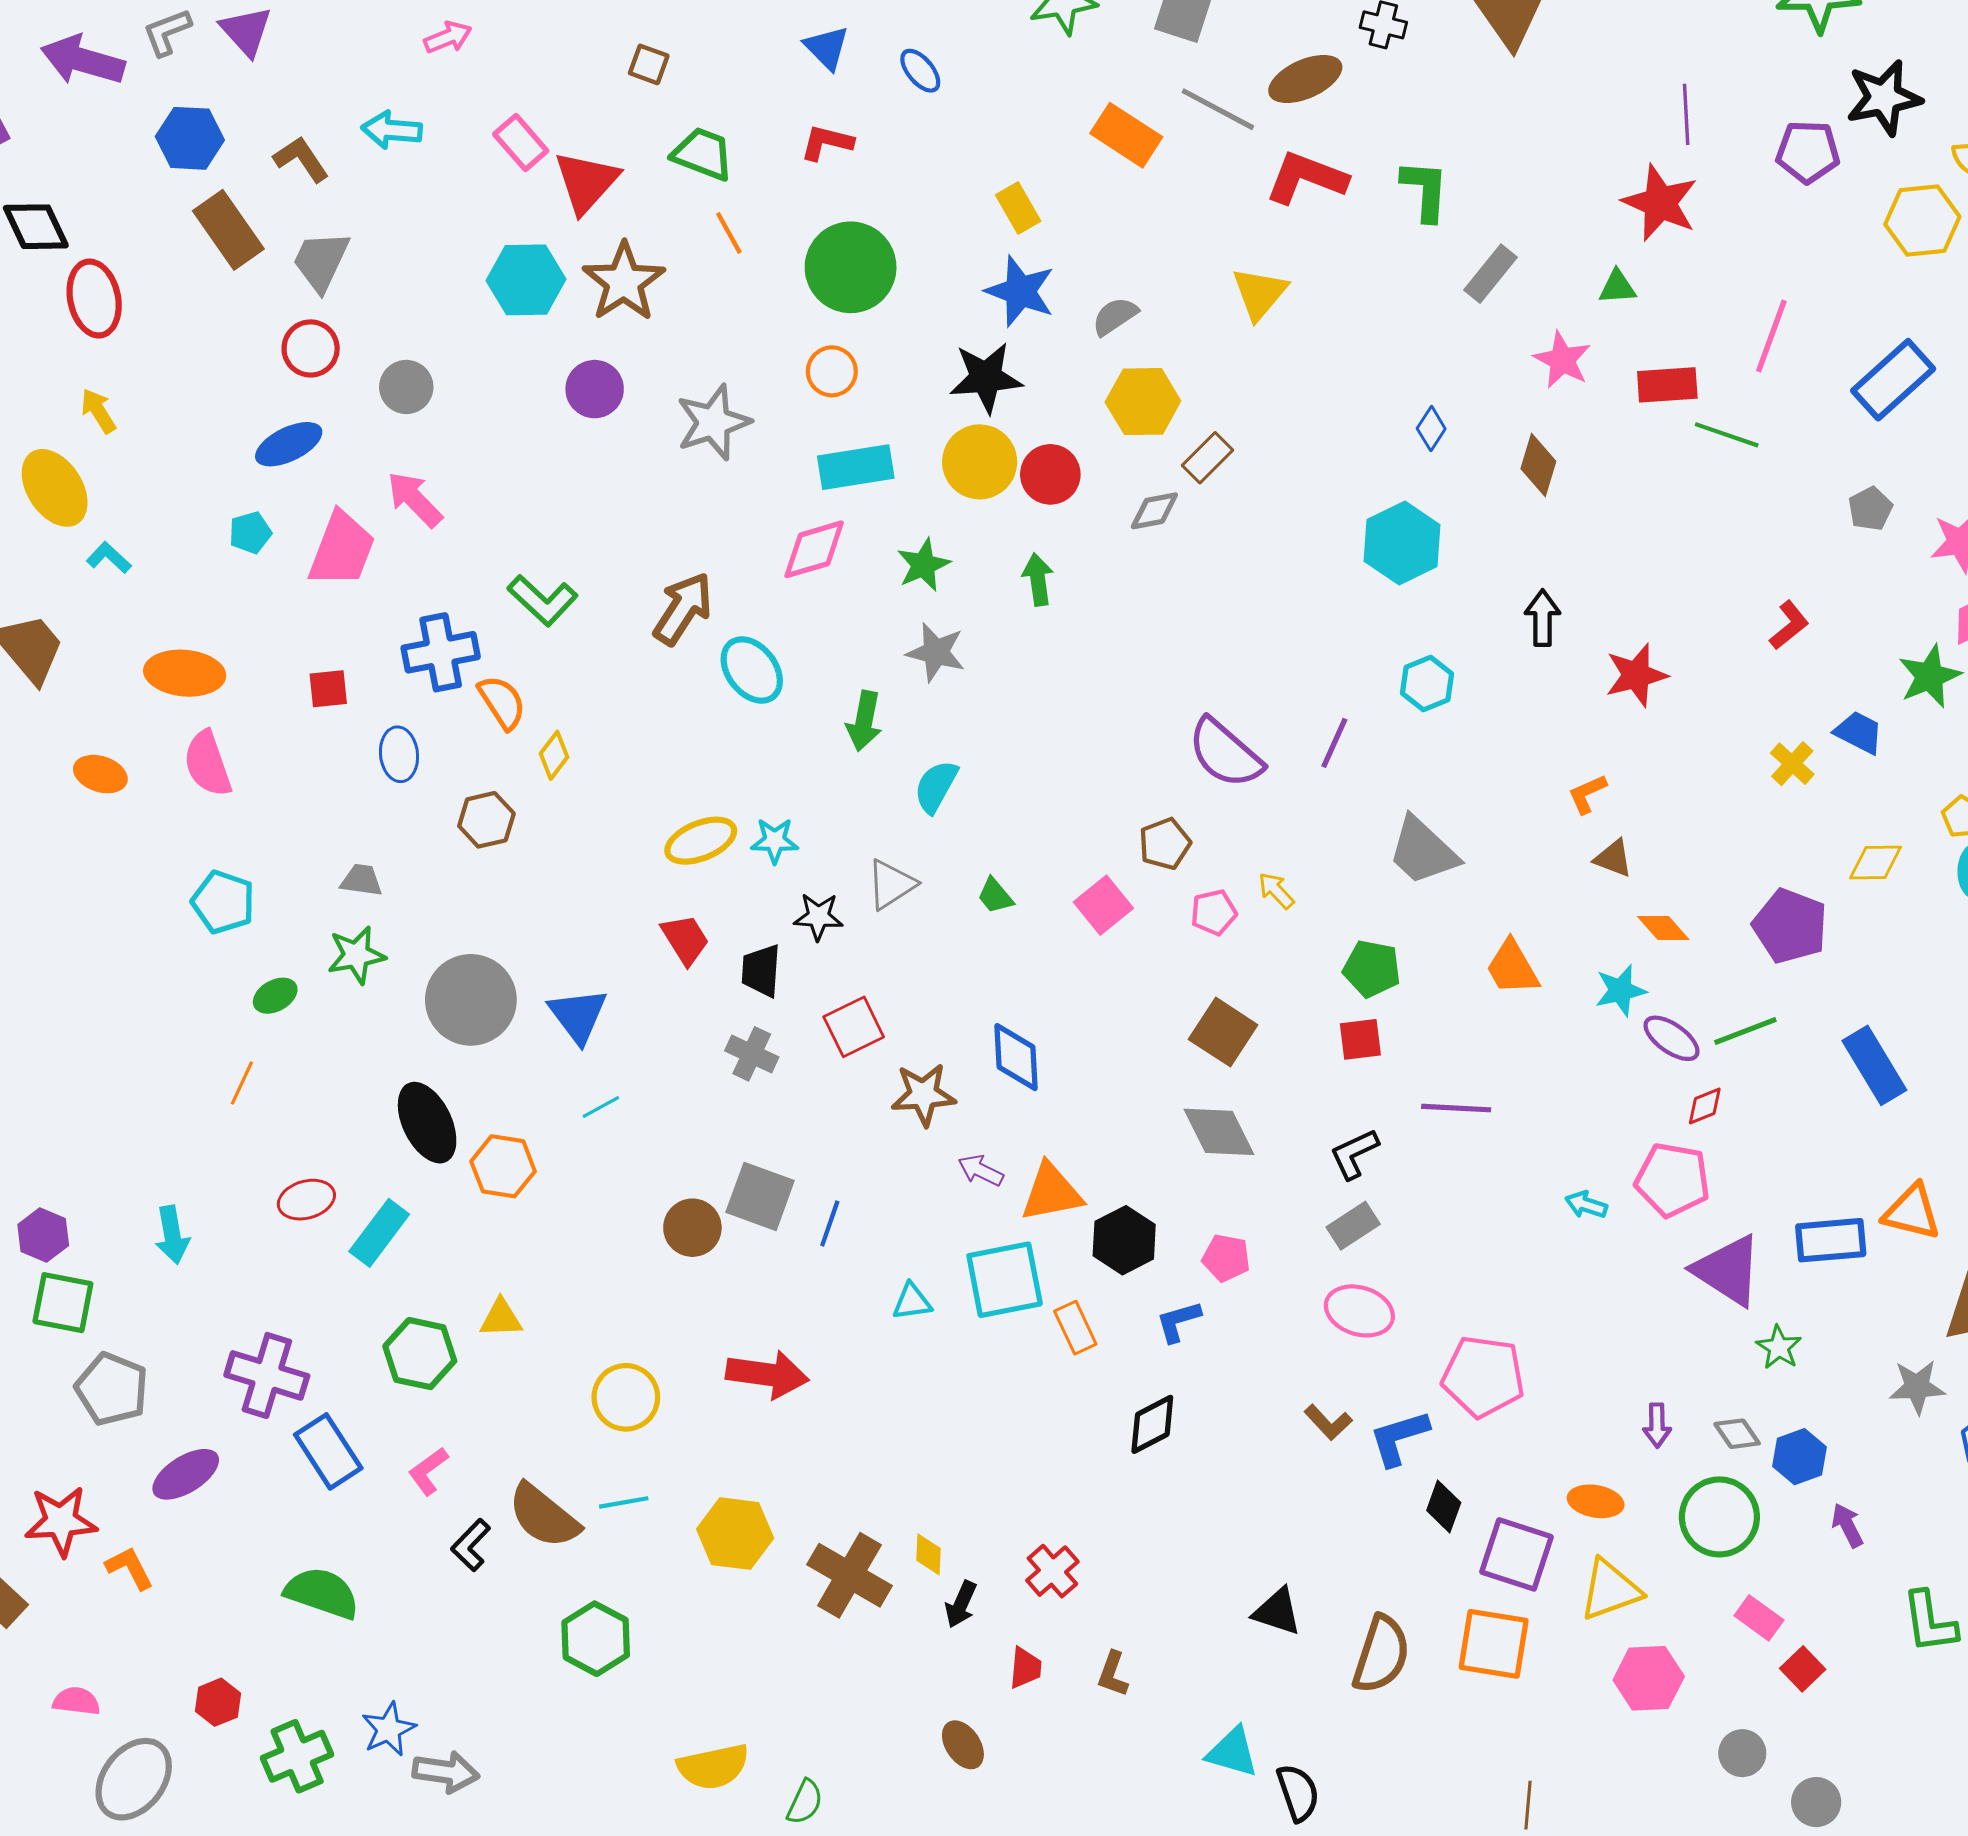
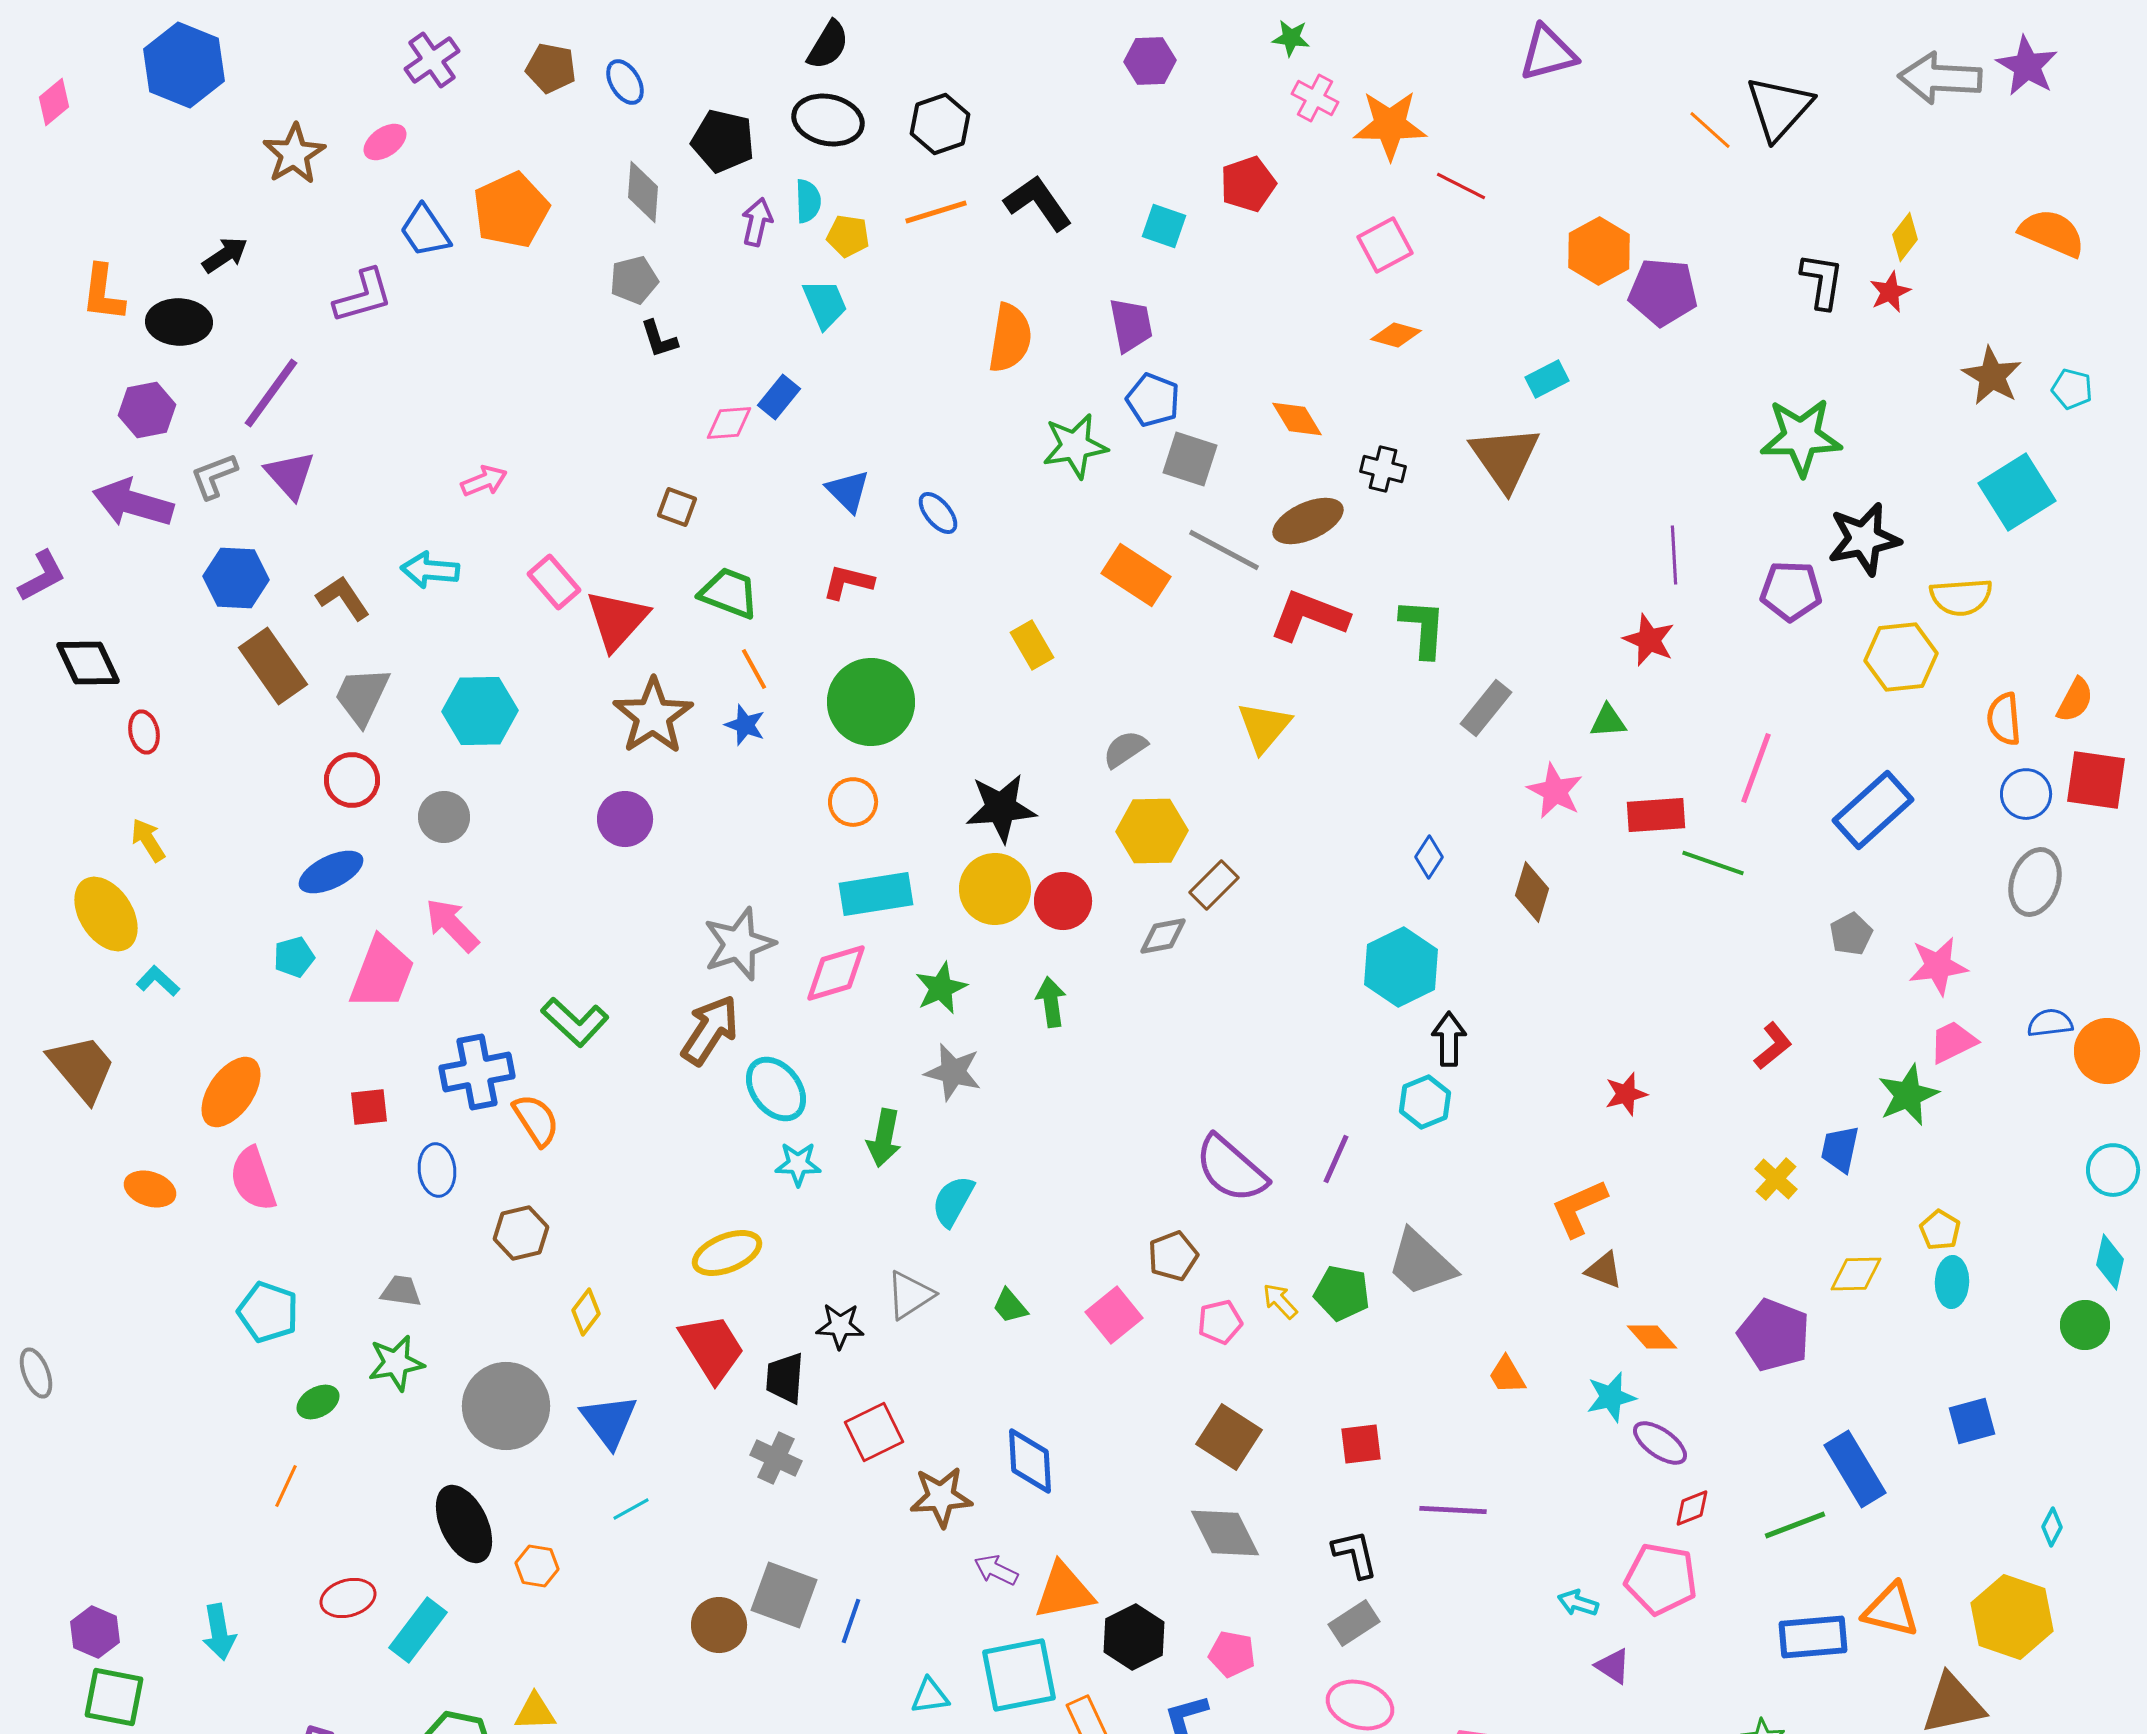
red star: (1660, 203) -> (1649, 640), size x0.7
cyan hexagon: (526, 280) -> (480, 711), moved
blue star: (1020, 291) -> (745, 725), moved, size x0.6
red ellipse: (94, 299) -> (144, 732), size x0.6
gray star: (713, 422) -> (739, 944), moved
black arrow: (1543, 618) -> (1449, 1039), moved
orange ellipse: (185, 673) -> (231, 1092), turned -60
red star: (1636, 675) -> (1626, 1094), size x0.7
blue trapezoid: (1859, 732) -> (1840, 1149), turned -105
yellow diamond: (554, 755) -> (586, 1312), moved
orange L-shape: (1587, 794) -> (1579, 1208), size x1.5
cyan star: (775, 841) -> (798, 1164), moved
red trapezoid: (685, 939) -> (712, 1348), size x1.4
orange trapezoid: (1512, 968) -> (1507, 1375), size x0.7
green pentagon: (1372, 969) -> (1342, 1293), moved
green line: (1745, 1031) -> (1795, 1525), moved
black L-shape: (1354, 1154) -> (1355, 1554), turned 102
orange hexagon: (503, 1166) -> (537, 1566), size x0.7
purple triangle: (1728, 1270) -> (1613, 1666), moved, size x0.5

